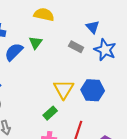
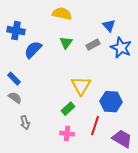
green triangle: (36, 43) -> (66, 43), moved
gray rectangle: (76, 47) -> (93, 45), turned -56
blue hexagon: (93, 90) -> (111, 102), moved

